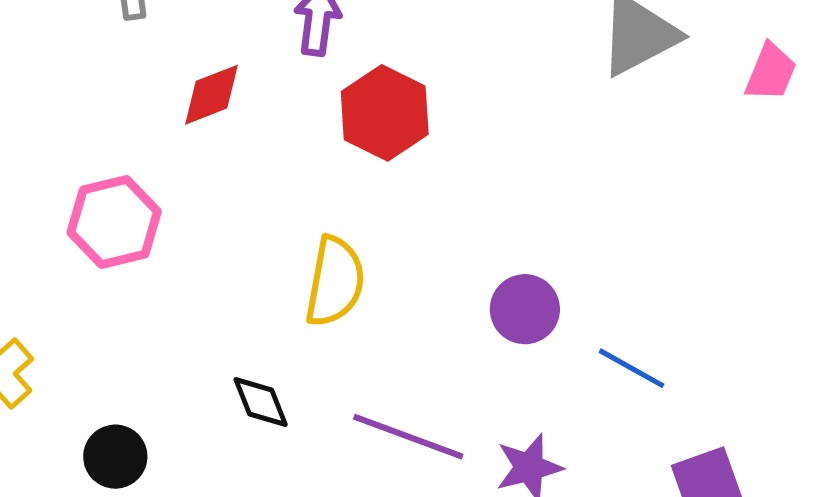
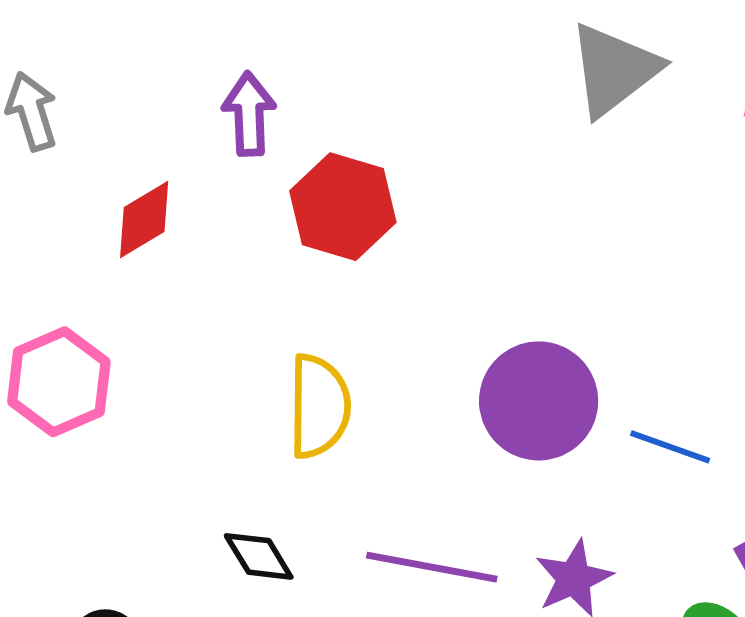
purple circle: (525, 309) -> (539, 401), size x1.5

